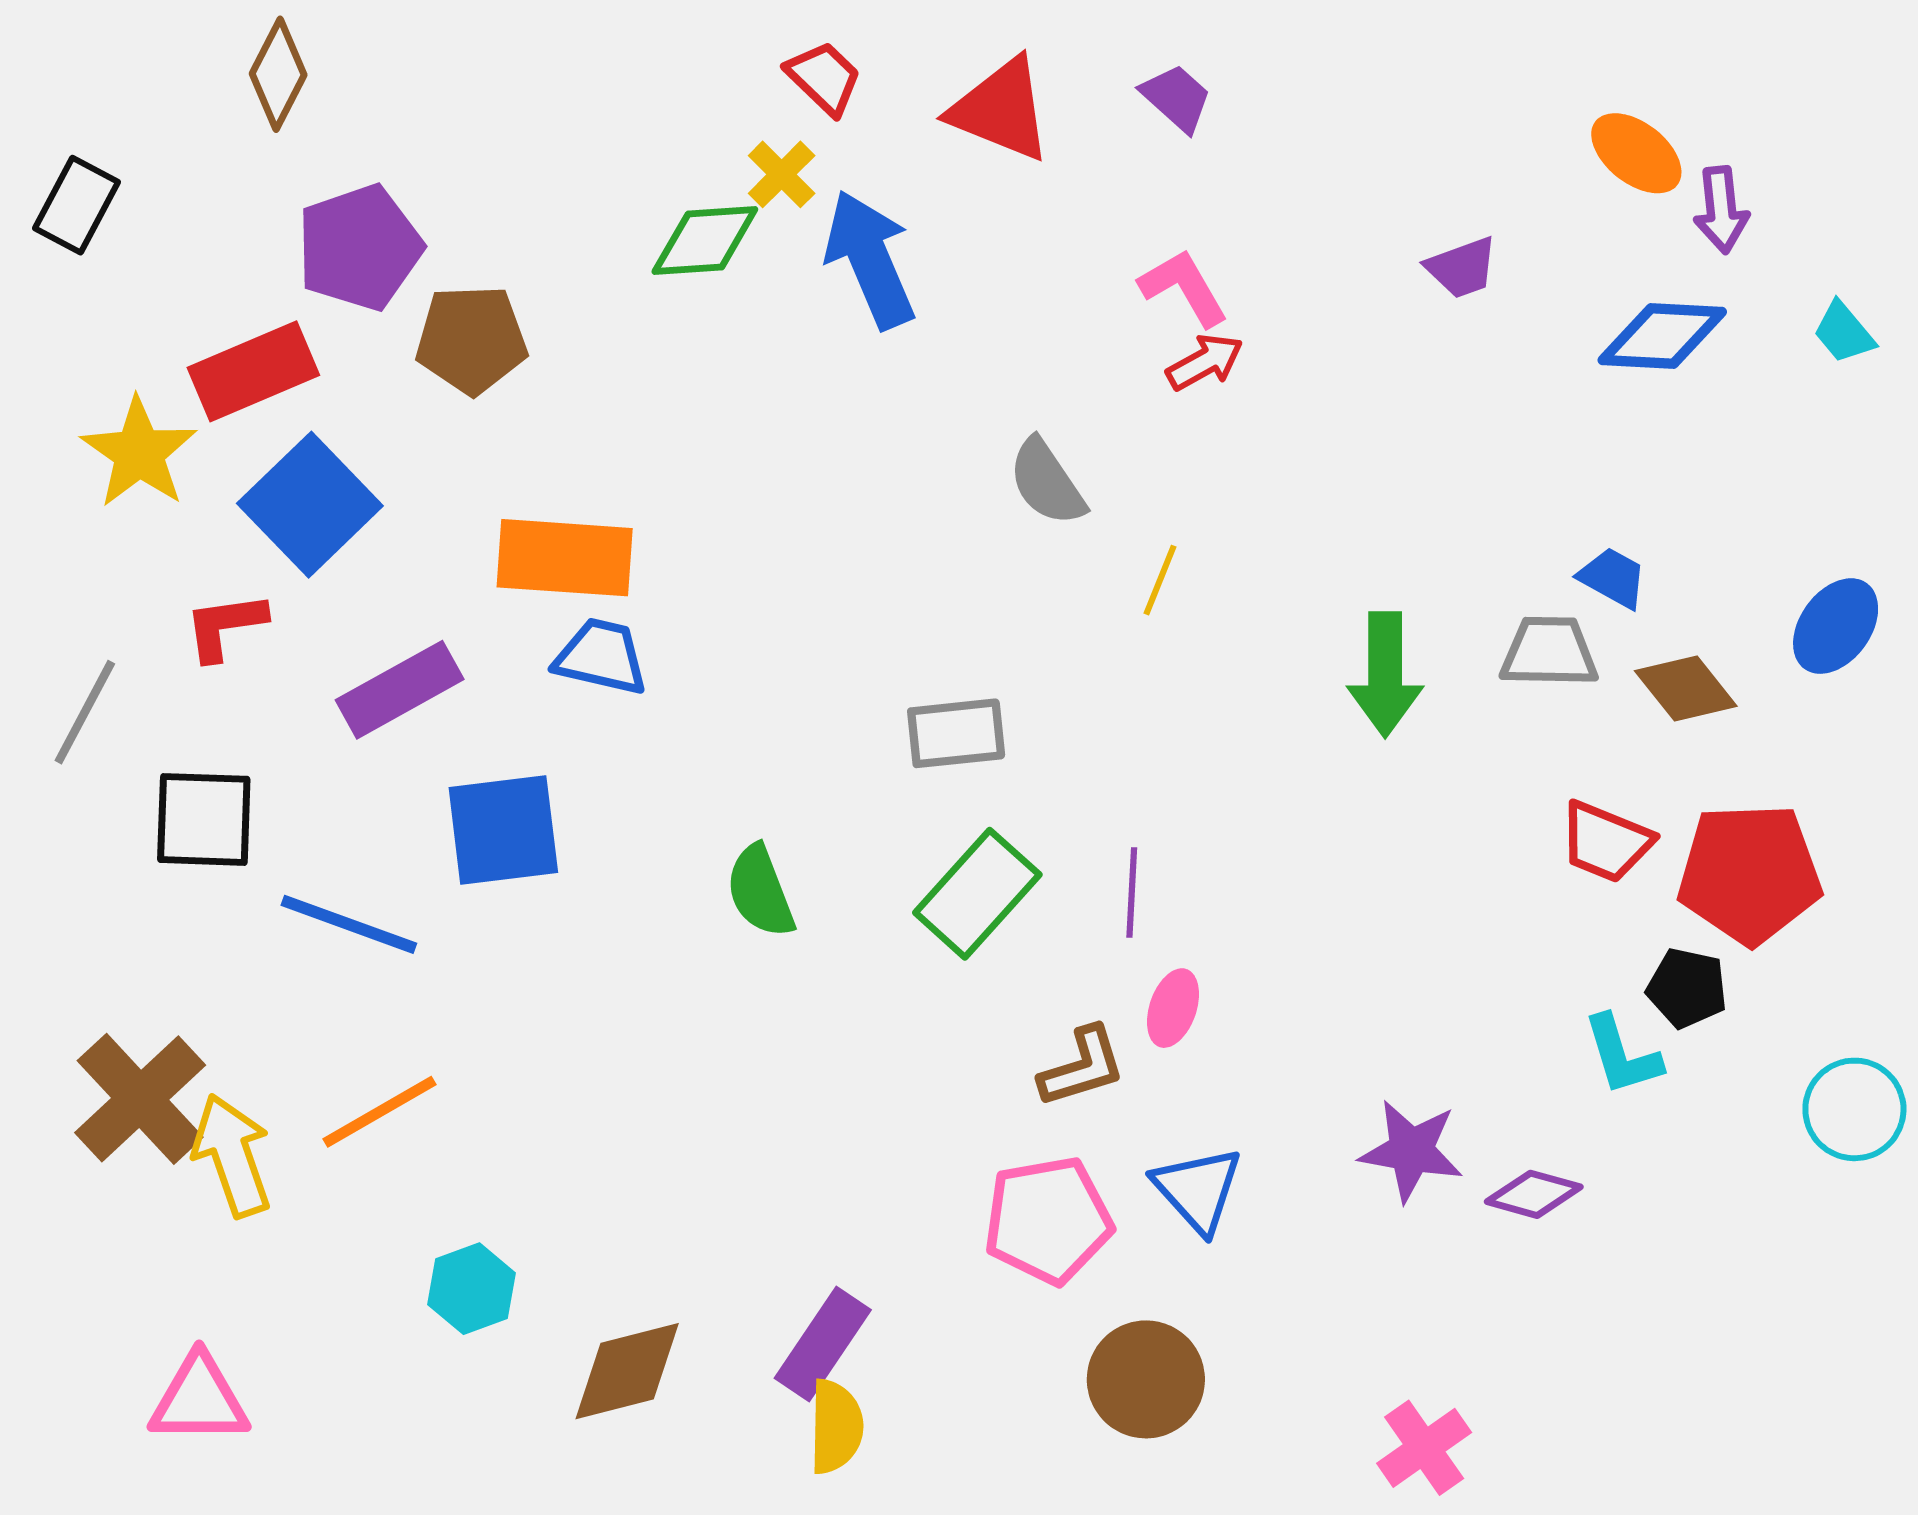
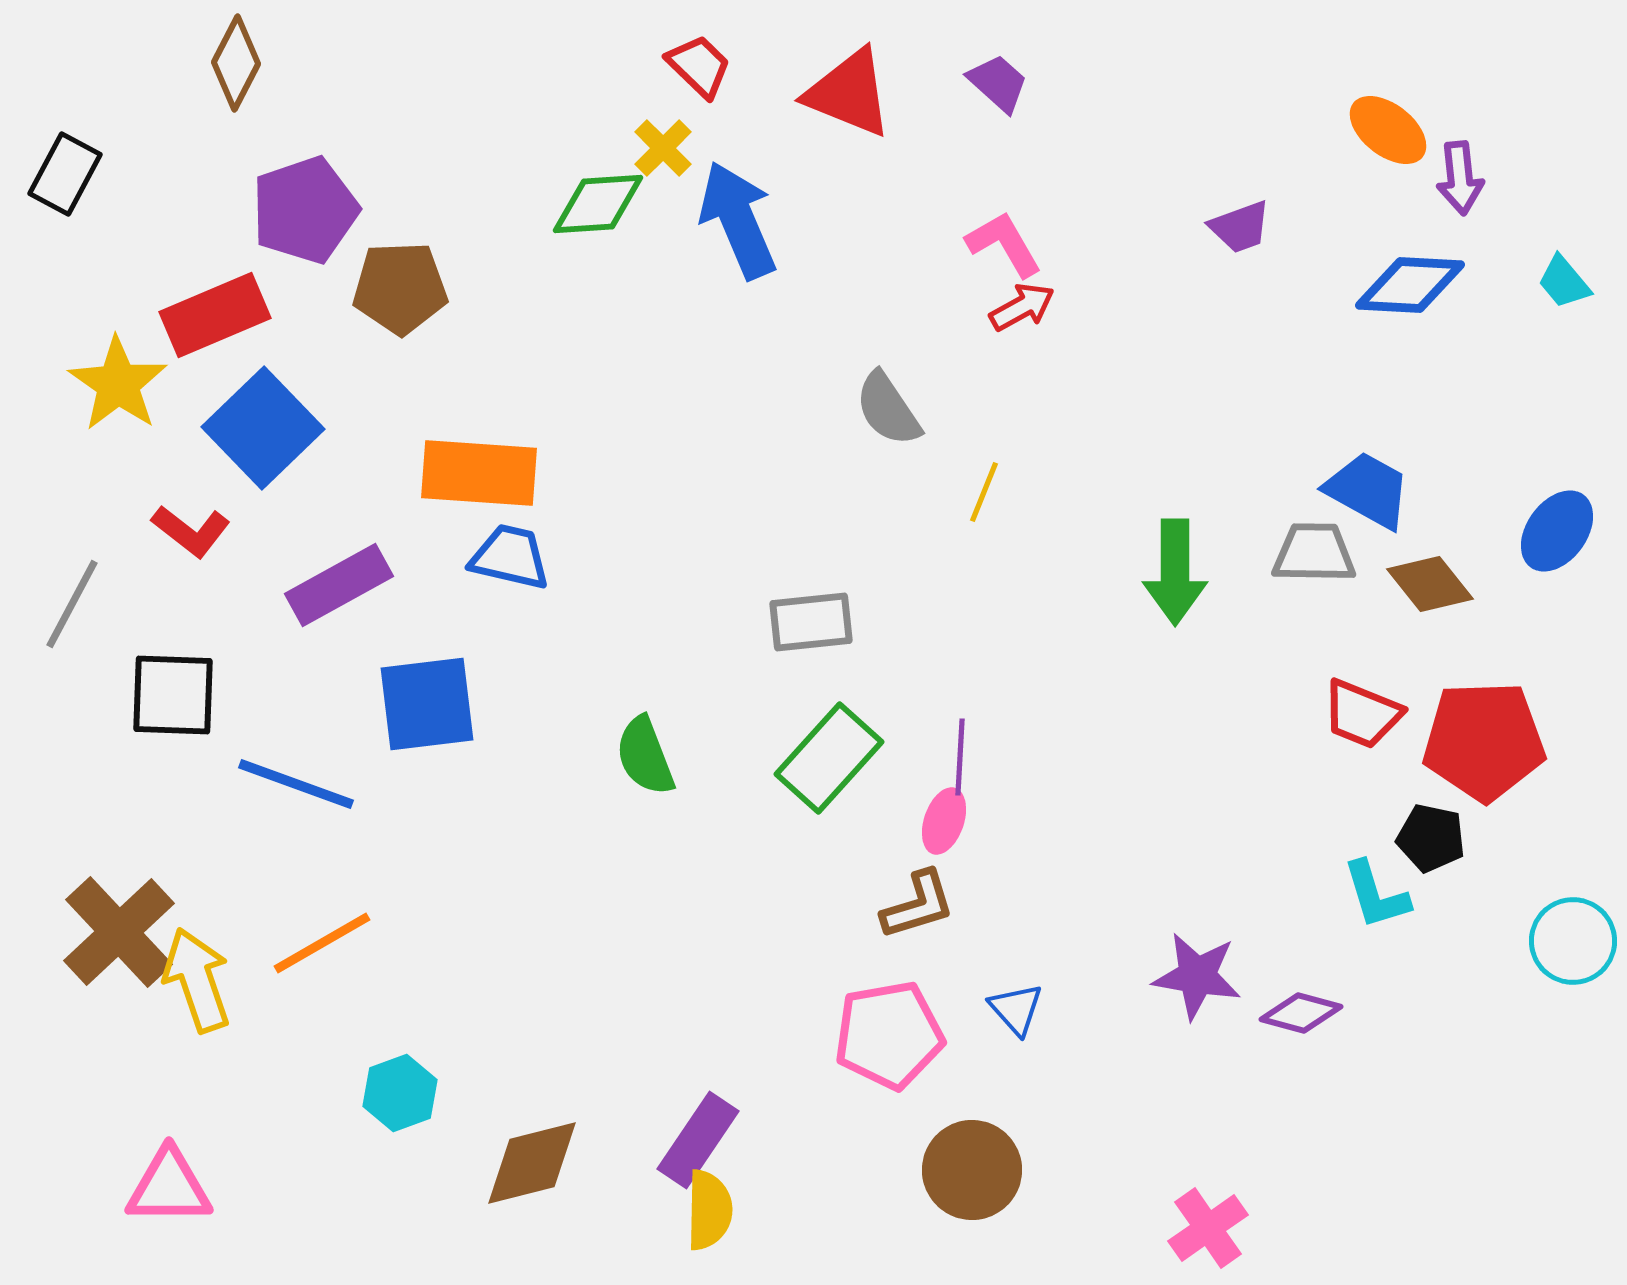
blue trapezoid: (1613, 578) -> (1368, 490), size x1.5
red L-shape: (225, 626) -> (191, 531), turned -134
pink ellipse: (1173, 1008) -> (944, 821), moved
blue triangle: (1198, 1190) -> (1016, 1009), size x0.7

